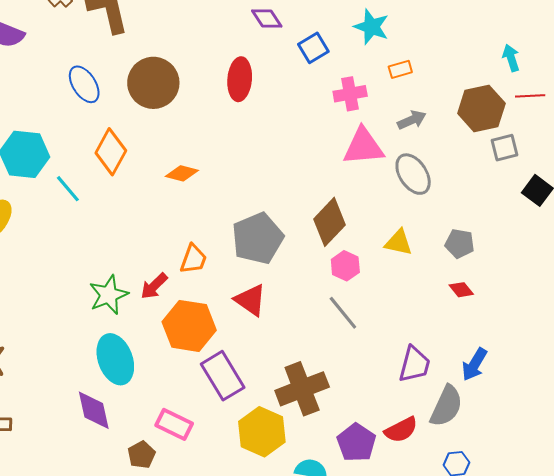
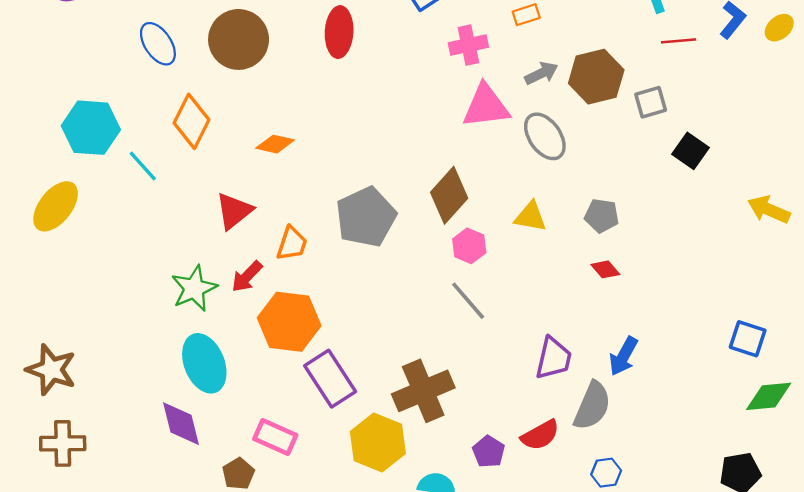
brown hexagon: (481, 108) -> (596, 77), moved
red triangle: (250, 300) -> (234, 211), moved, turned 48
purple pentagon: (356, 443) -> (489, 452), size x0.7

